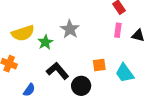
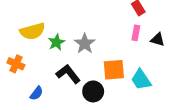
gray star: (70, 29) -> (85, 44), moved
orange square: (99, 65) -> (114, 70), size x1.5

